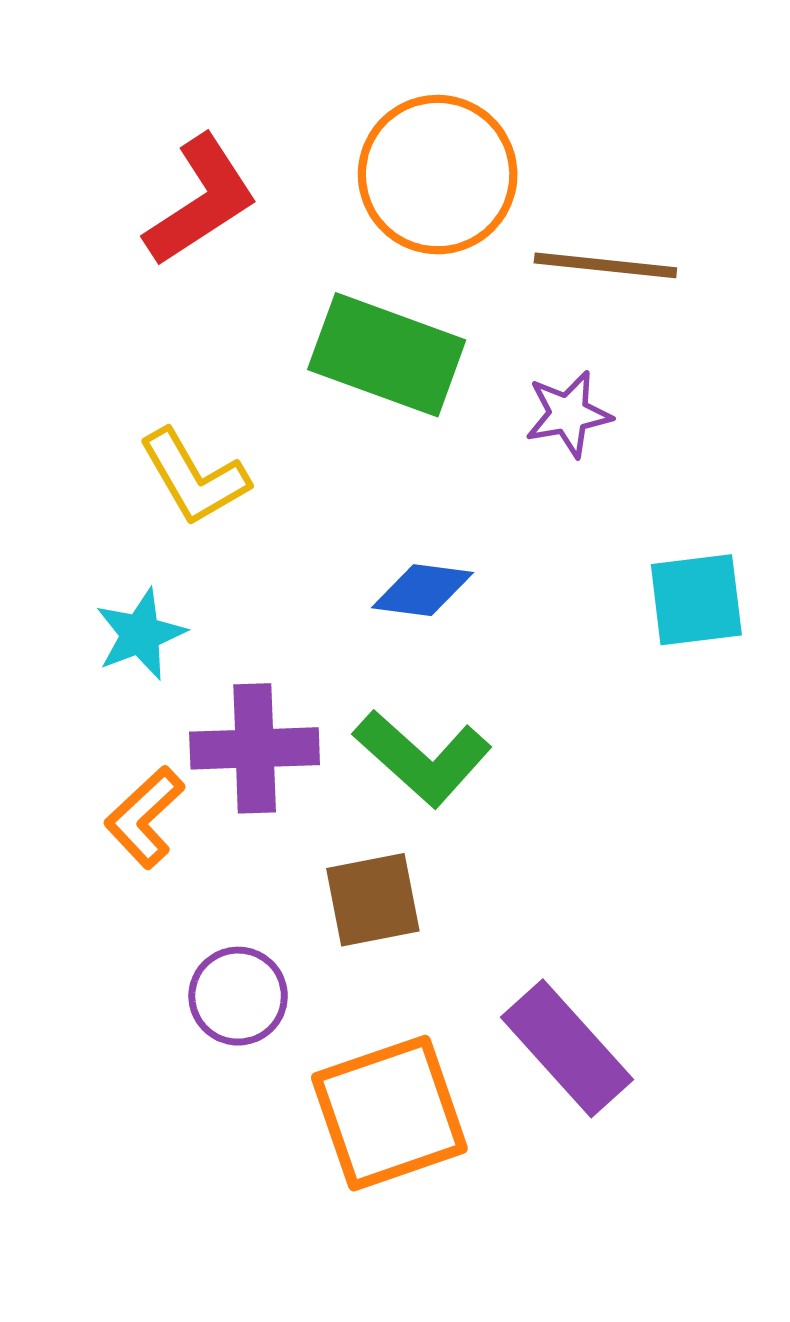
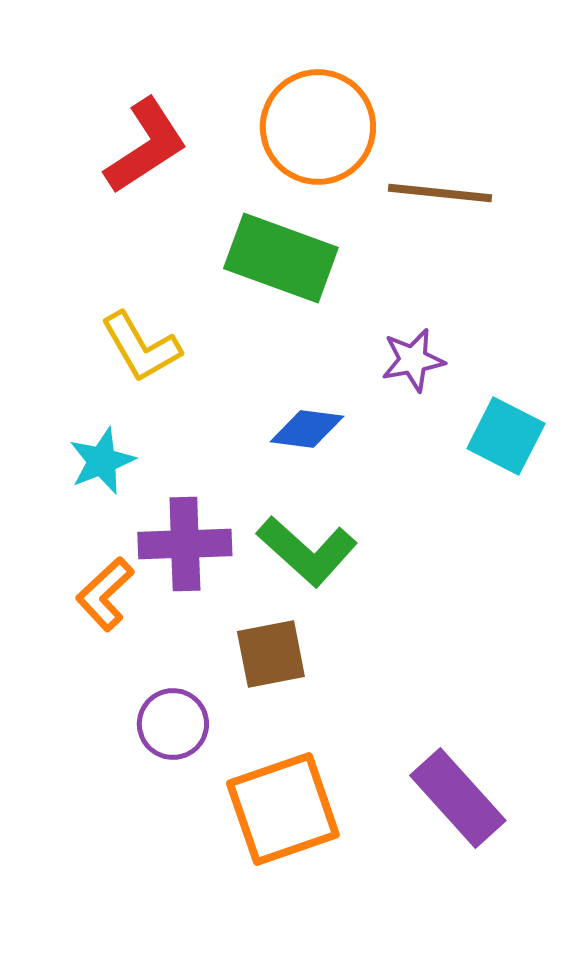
purple star: (568, 414) -> (413, 360), moved
cyan square: (696, 600) -> (506, 436), turned 34
purple rectangle: (567, 1048) -> (458, 798), moved

